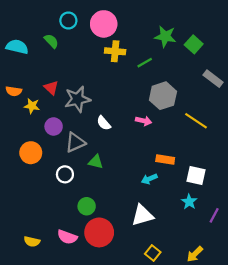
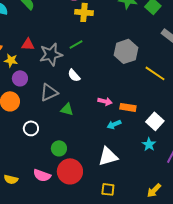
green line: (145, 63) -> (76, 44), moved
red triangle: (51, 88) -> (28, 44), turned -40
pink arrow: (144, 121) -> (105, 101), moved
purple circle: (54, 126) -> (20, 78), moved
white circle: (65, 174) -> (31, 128), moved
white square: (196, 175) -> (155, 121), turned 30
yellow square: (153, 253) -> (108, 189), moved, turned -32

